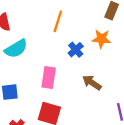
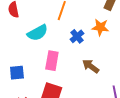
cyan semicircle: (16, 49) -> (38, 33), moved

